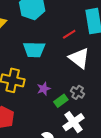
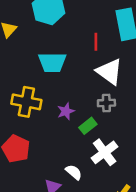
red line: (69, 34) -> (96, 42), turned -56
gray cross: (78, 92) -> (106, 103), moved, turned -32

